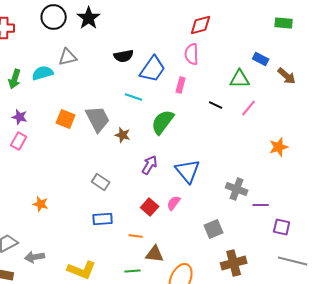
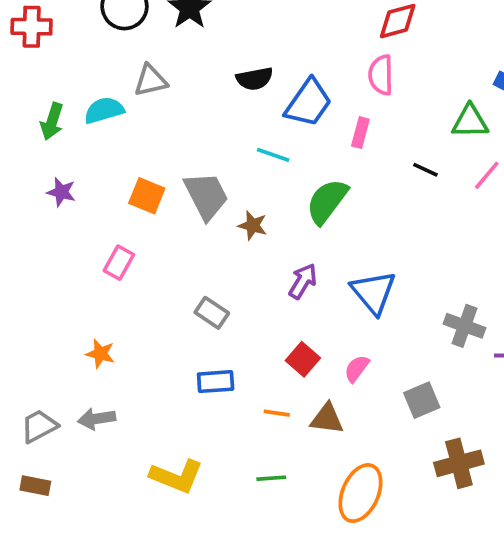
pink rectangle: (19, 141) -> (119, 263), moved
pink semicircle: (174, 203) -> (357, 369), moved
brown triangle: (155, 254) -> (327, 419), moved
gray arrow: (35, 257) -> (97, 419), moved

